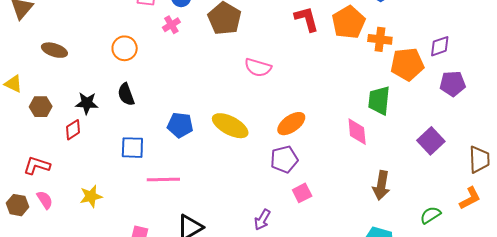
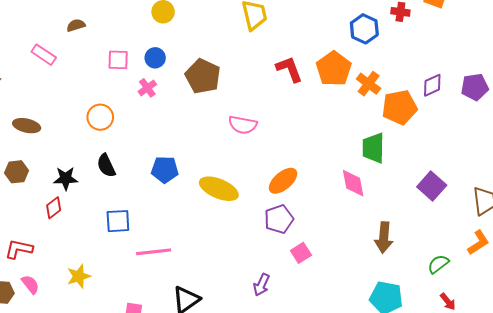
orange cross: (380, 39) -> (369, 84), turned 35
purple pentagon: (453, 84) -> (475, 87), moved
brown hexagon: (41, 107) -> (17, 172), moved
blue pentagon: (180, 125) -> (165, 170), moved

